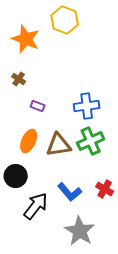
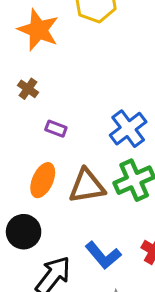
blue cross: (87, 106) -> (128, 129), turned -30

